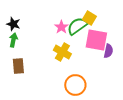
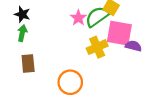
purple semicircle: (108, 51) -> (133, 46), turned -88
yellow cross: (62, 52) -> (97, 47), moved, turned 36
orange circle: (75, 85) -> (70, 82), moved

